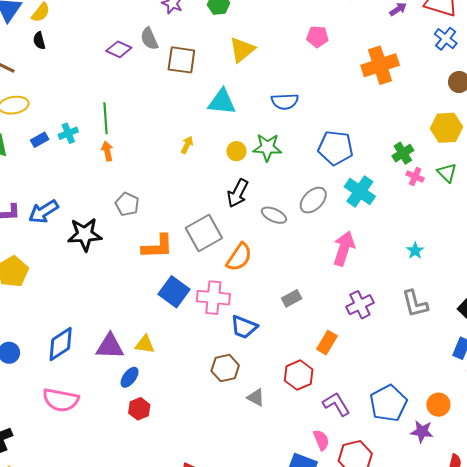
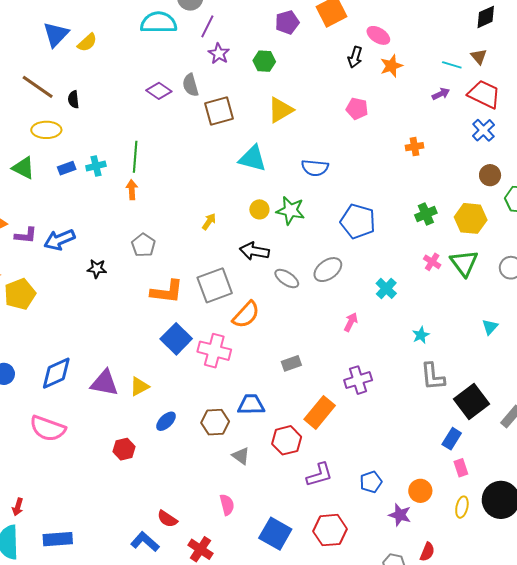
black semicircle: (39, 41) -> (73, 99), moved
brown square: (181, 60) -> (219, 111), turned -32
orange cross: (380, 65) -> (414, 147), size x0.5
yellow arrow: (187, 145) -> (209, 222), moved
green cross: (403, 153) -> (426, 214), moved
green triangle: (447, 173) -> (464, 263), size x1.4
cyan cross: (360, 192) -> (386, 288), moved, size x0.7
black arrow: (238, 193) -> (254, 251), turned 64
black star: (85, 234) -> (97, 269), size x0.6
pink arrow: (344, 248) -> (351, 322), size x0.6
gray L-shape: (415, 304) -> (433, 376), moved
blue trapezoid: (244, 327) -> (251, 405), moved, turned 148
orange rectangle: (327, 343) -> (320, 412), size x1.4
yellow triangle: (145, 344) -> (139, 386), turned -45
blue ellipse: (130, 377) -> (166, 421), moved
blue pentagon: (388, 403) -> (371, 482), size x0.6
purple L-shape: (336, 404) -> (319, 475), turned 96
pink semicircle: (321, 440) -> (227, 505), moved

